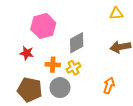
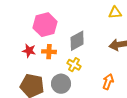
orange cross: (53, 65) -> (49, 52), moved
yellow cross: (74, 68) -> (74, 65), turned -32

